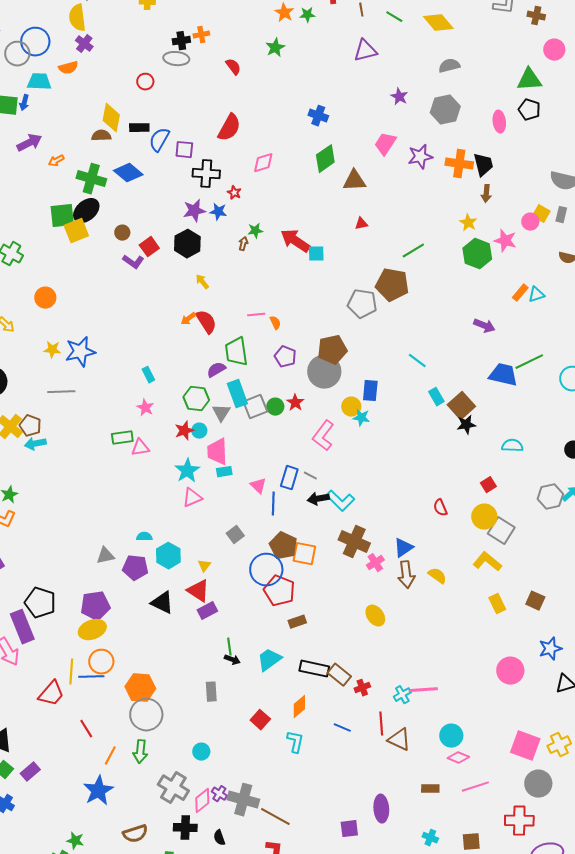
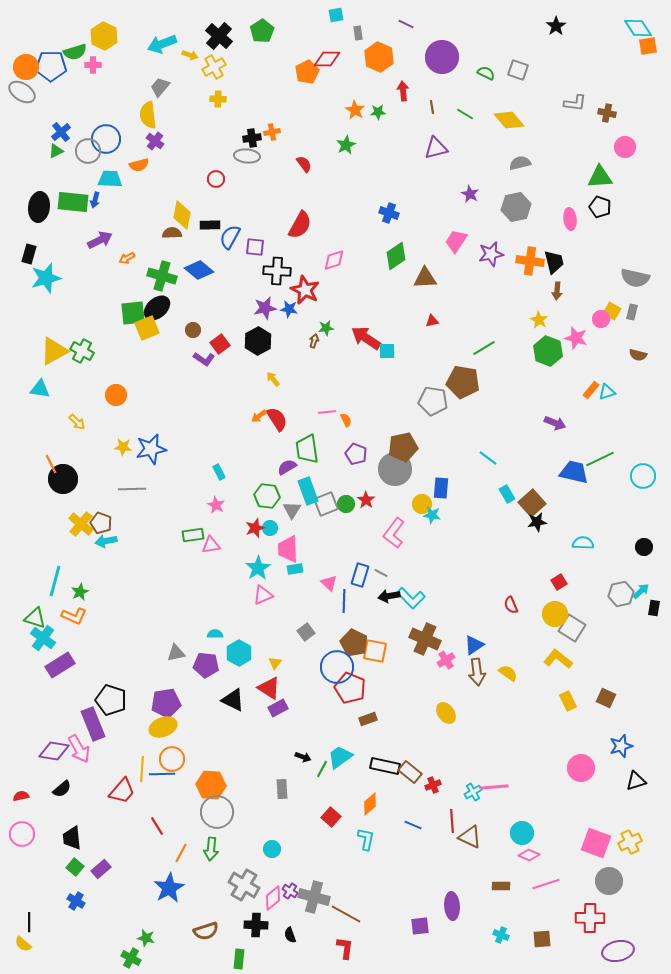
red star: (234, 193) -> (305, 290), size x2.0
green line: (229, 647) -> (322, 769), moved, turned 36

